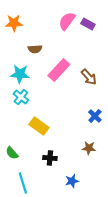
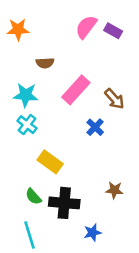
blue cross: (95, 116) -> (95, 127), moved
green semicircle: (12, 153) -> (33, 197), moved
black cross: (50, 158) -> (64, 203), size x1.6

